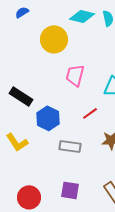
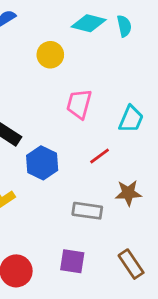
yellow circle: (54, 39) -> (50, 55), size x0.7
gray rectangle: (70, 146) -> (87, 211), moved

